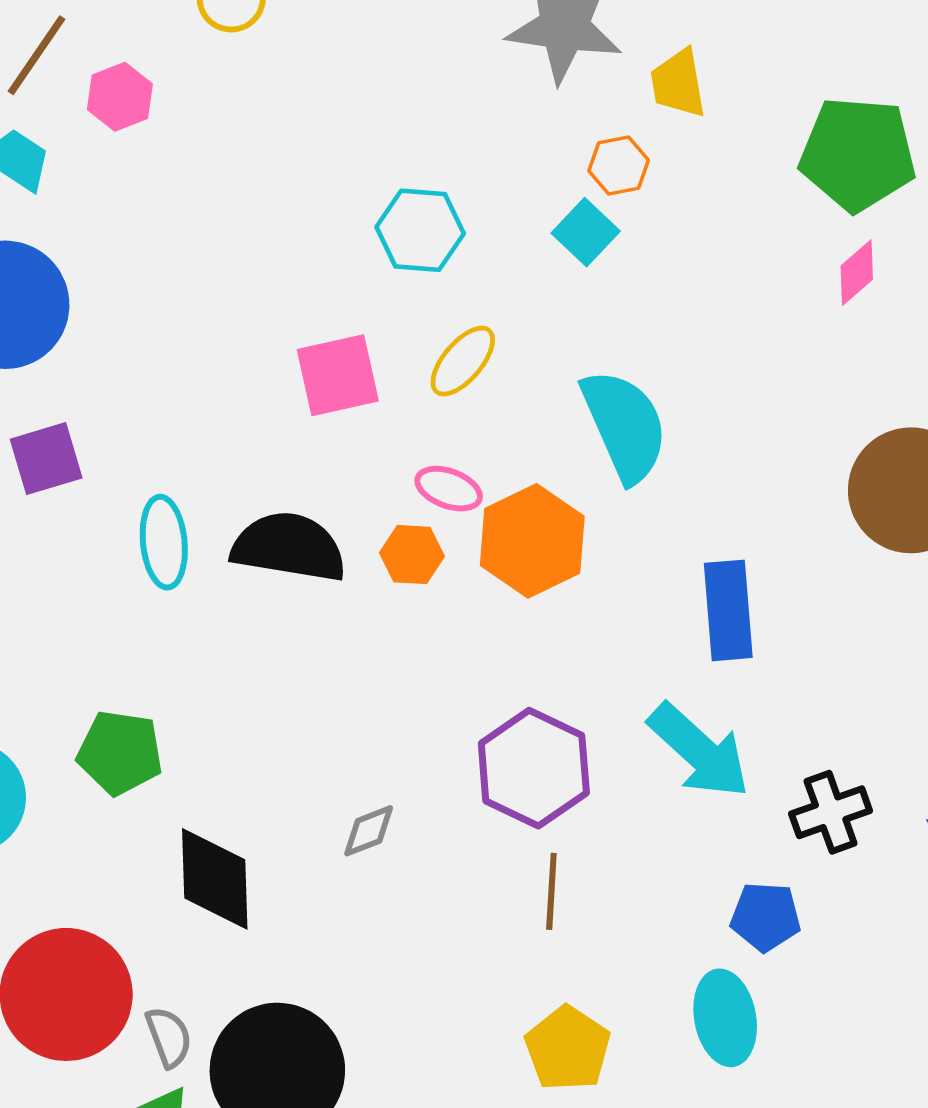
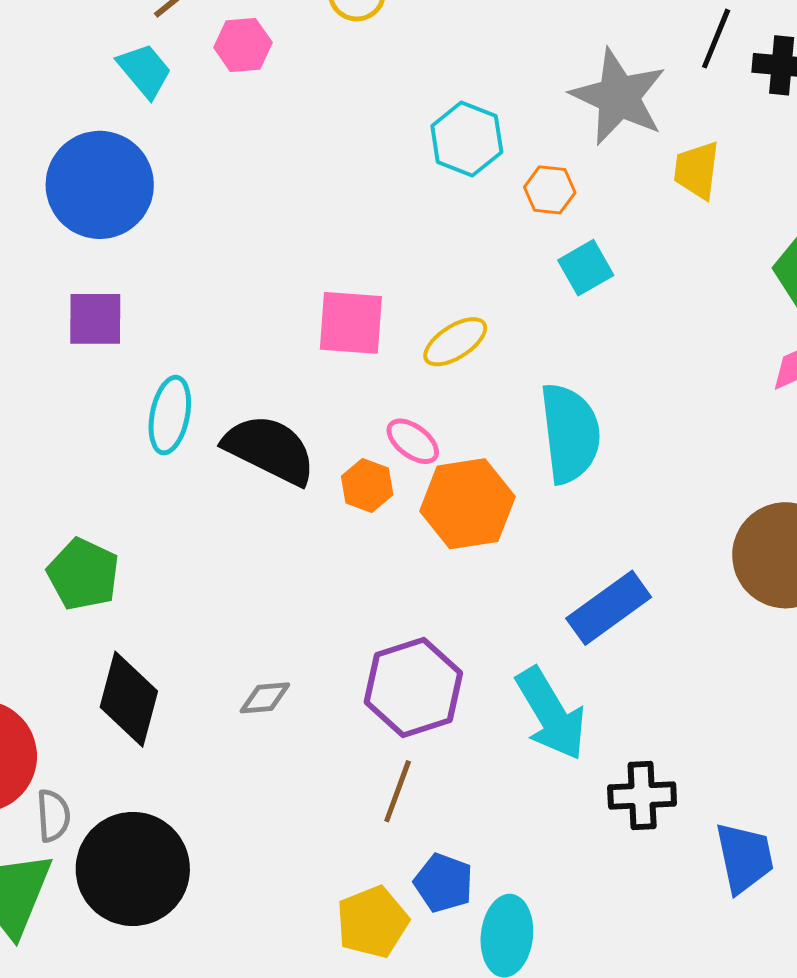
orange hexagon: (619, 165) -> (550, 190), moved
cyan hexagon: (420, 230) -> (467, 139), moved
blue rectangle: (728, 610) -> (609, 608), turned 42
blue pentagon: (766, 917) -> (444, 883), moved

